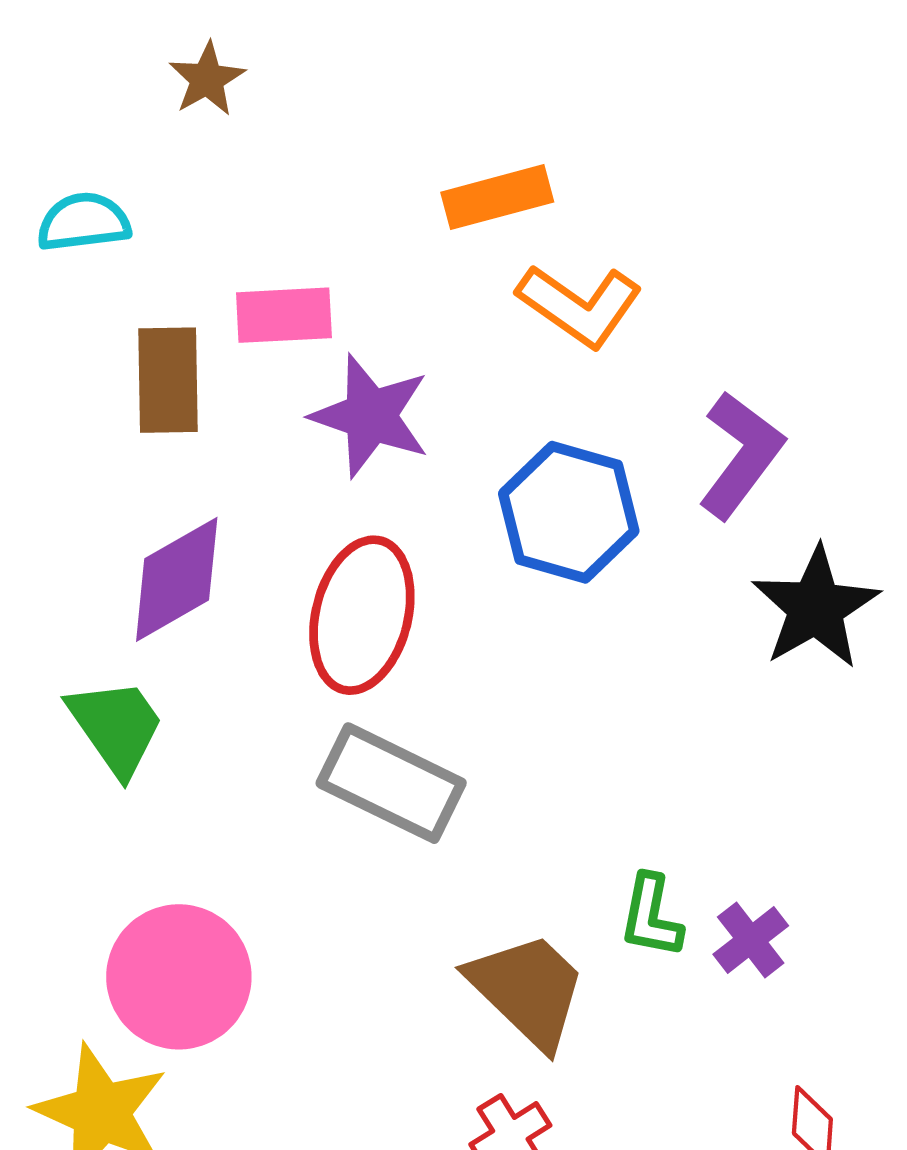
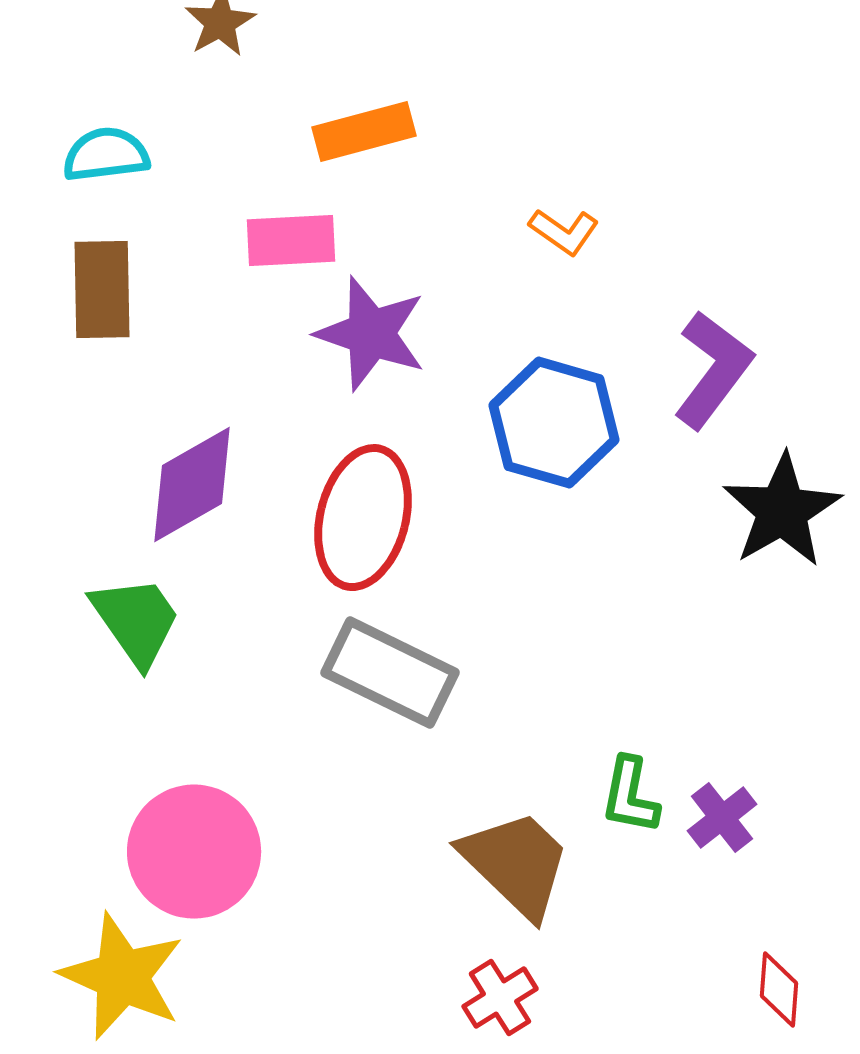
orange rectangle: (497, 197) -> (364, 132), moved
orange L-shape: (580, 305) -> (564, 232), size x0.6
brown rectangle: (168, 380) -> (102, 290), moved

